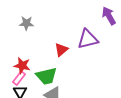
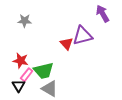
red triangle: (61, 50) -> (67, 44), moved, turned -32
pink rectangle: (19, 78) -> (27, 75), moved

